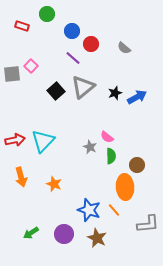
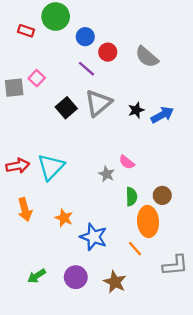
green circle: (47, 14) -> (56, 17), size x1.5
gray semicircle: (124, 48) -> (147, 57), size x1.5
green semicircle: (111, 156) -> (131, 197), moved
blue star: (89, 210) -> (94, 237), moved

